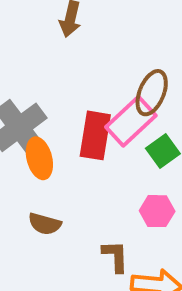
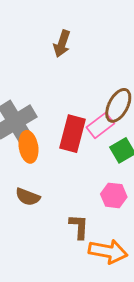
pink rectangle: (131, 121) -> (100, 125), size x0.7

